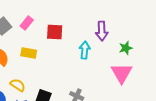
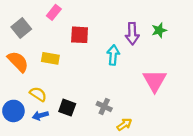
pink rectangle: (27, 23) -> (54, 12), moved
green star: (126, 48) -> (159, 30), moved

